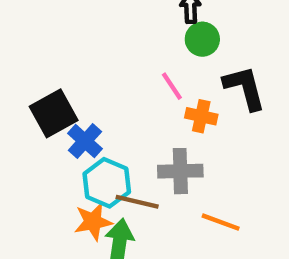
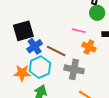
pink line: (172, 86) -> (79, 31), turned -56
brown line: (137, 202) -> (56, 51), moved
orange star: (93, 222) -> (22, 73), moved

